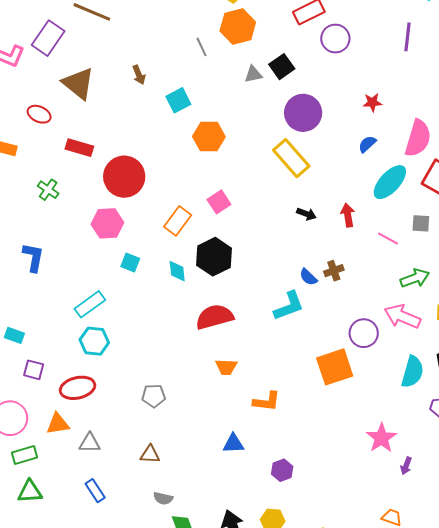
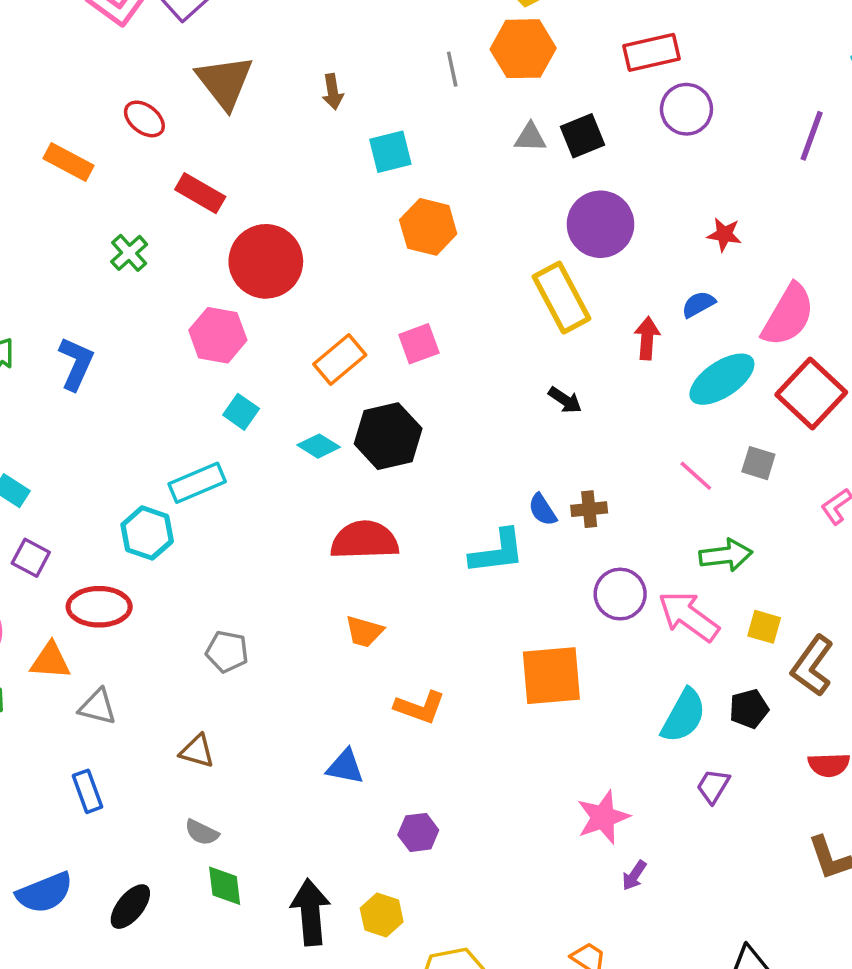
red arrow: (348, 215) -> (647, 338), moved
cyan diamond: (177, 271) -> (319, 446), turned -65
cyan rectangle: (90, 304) -> (197, 483), moved
purple circle: (364, 333) -> (620, 594), moved

